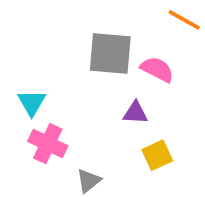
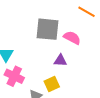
yellow square: (157, 155) -> (52, 84), moved

